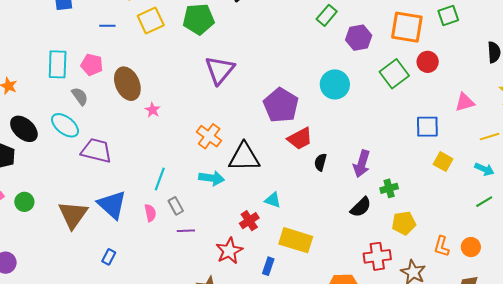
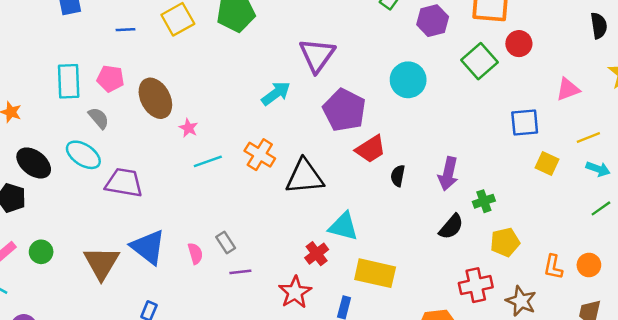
purple triangle: (220, 70) -> (317, 55), moved
yellow line: (490, 137) -> (588, 138), moved
cyan arrow: (211, 178) -> (276, 93), moved, turned -40
cyan line: (160, 179) -> (208, 161), moved, turned 55
cyan triangle: (273, 200) -> (343, 226), size x1.5

